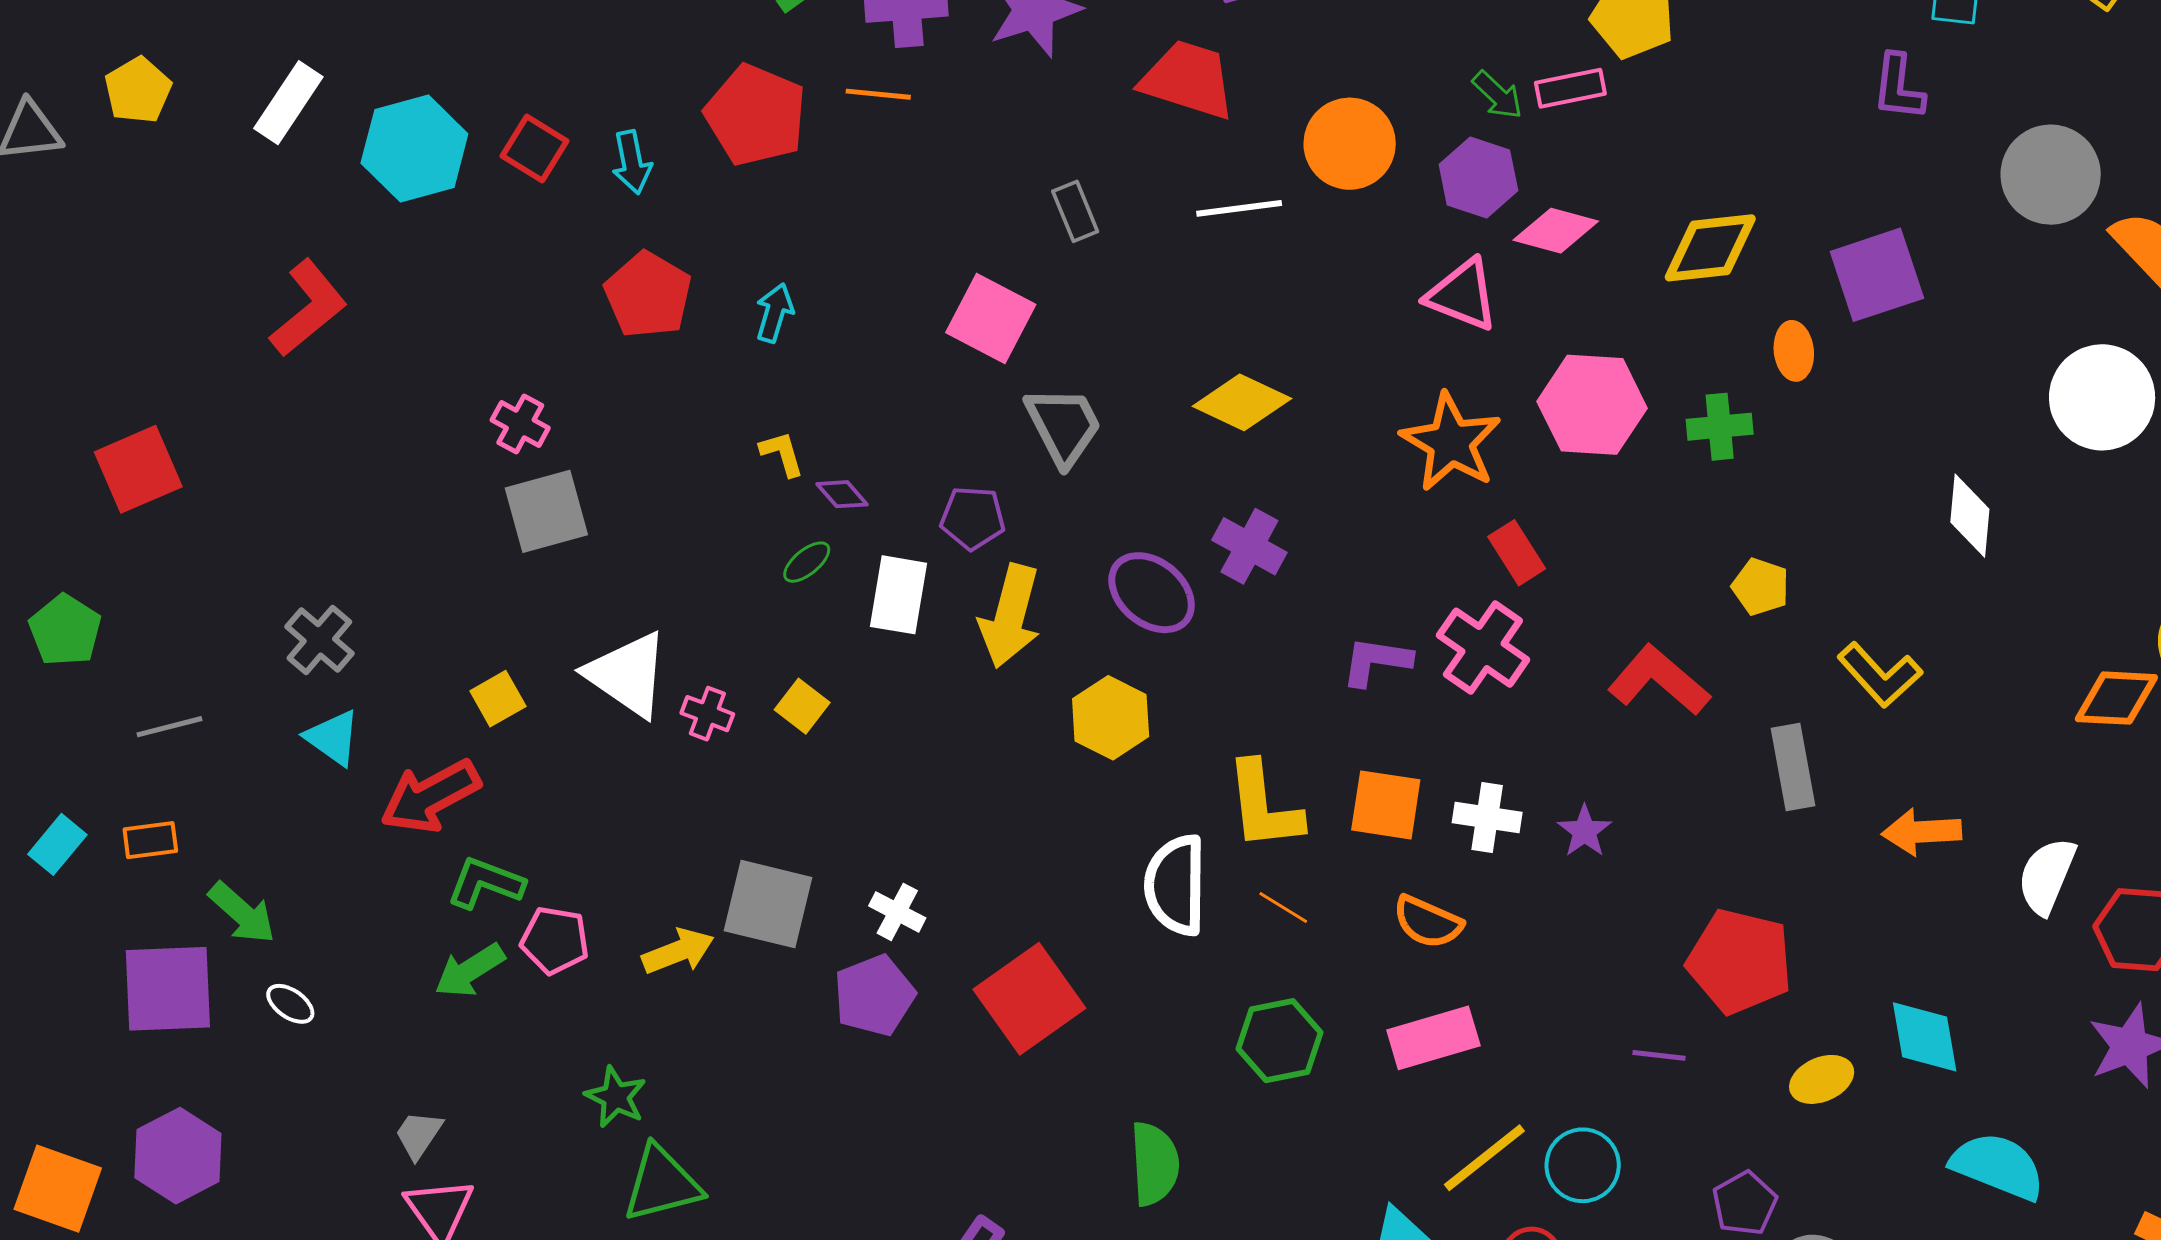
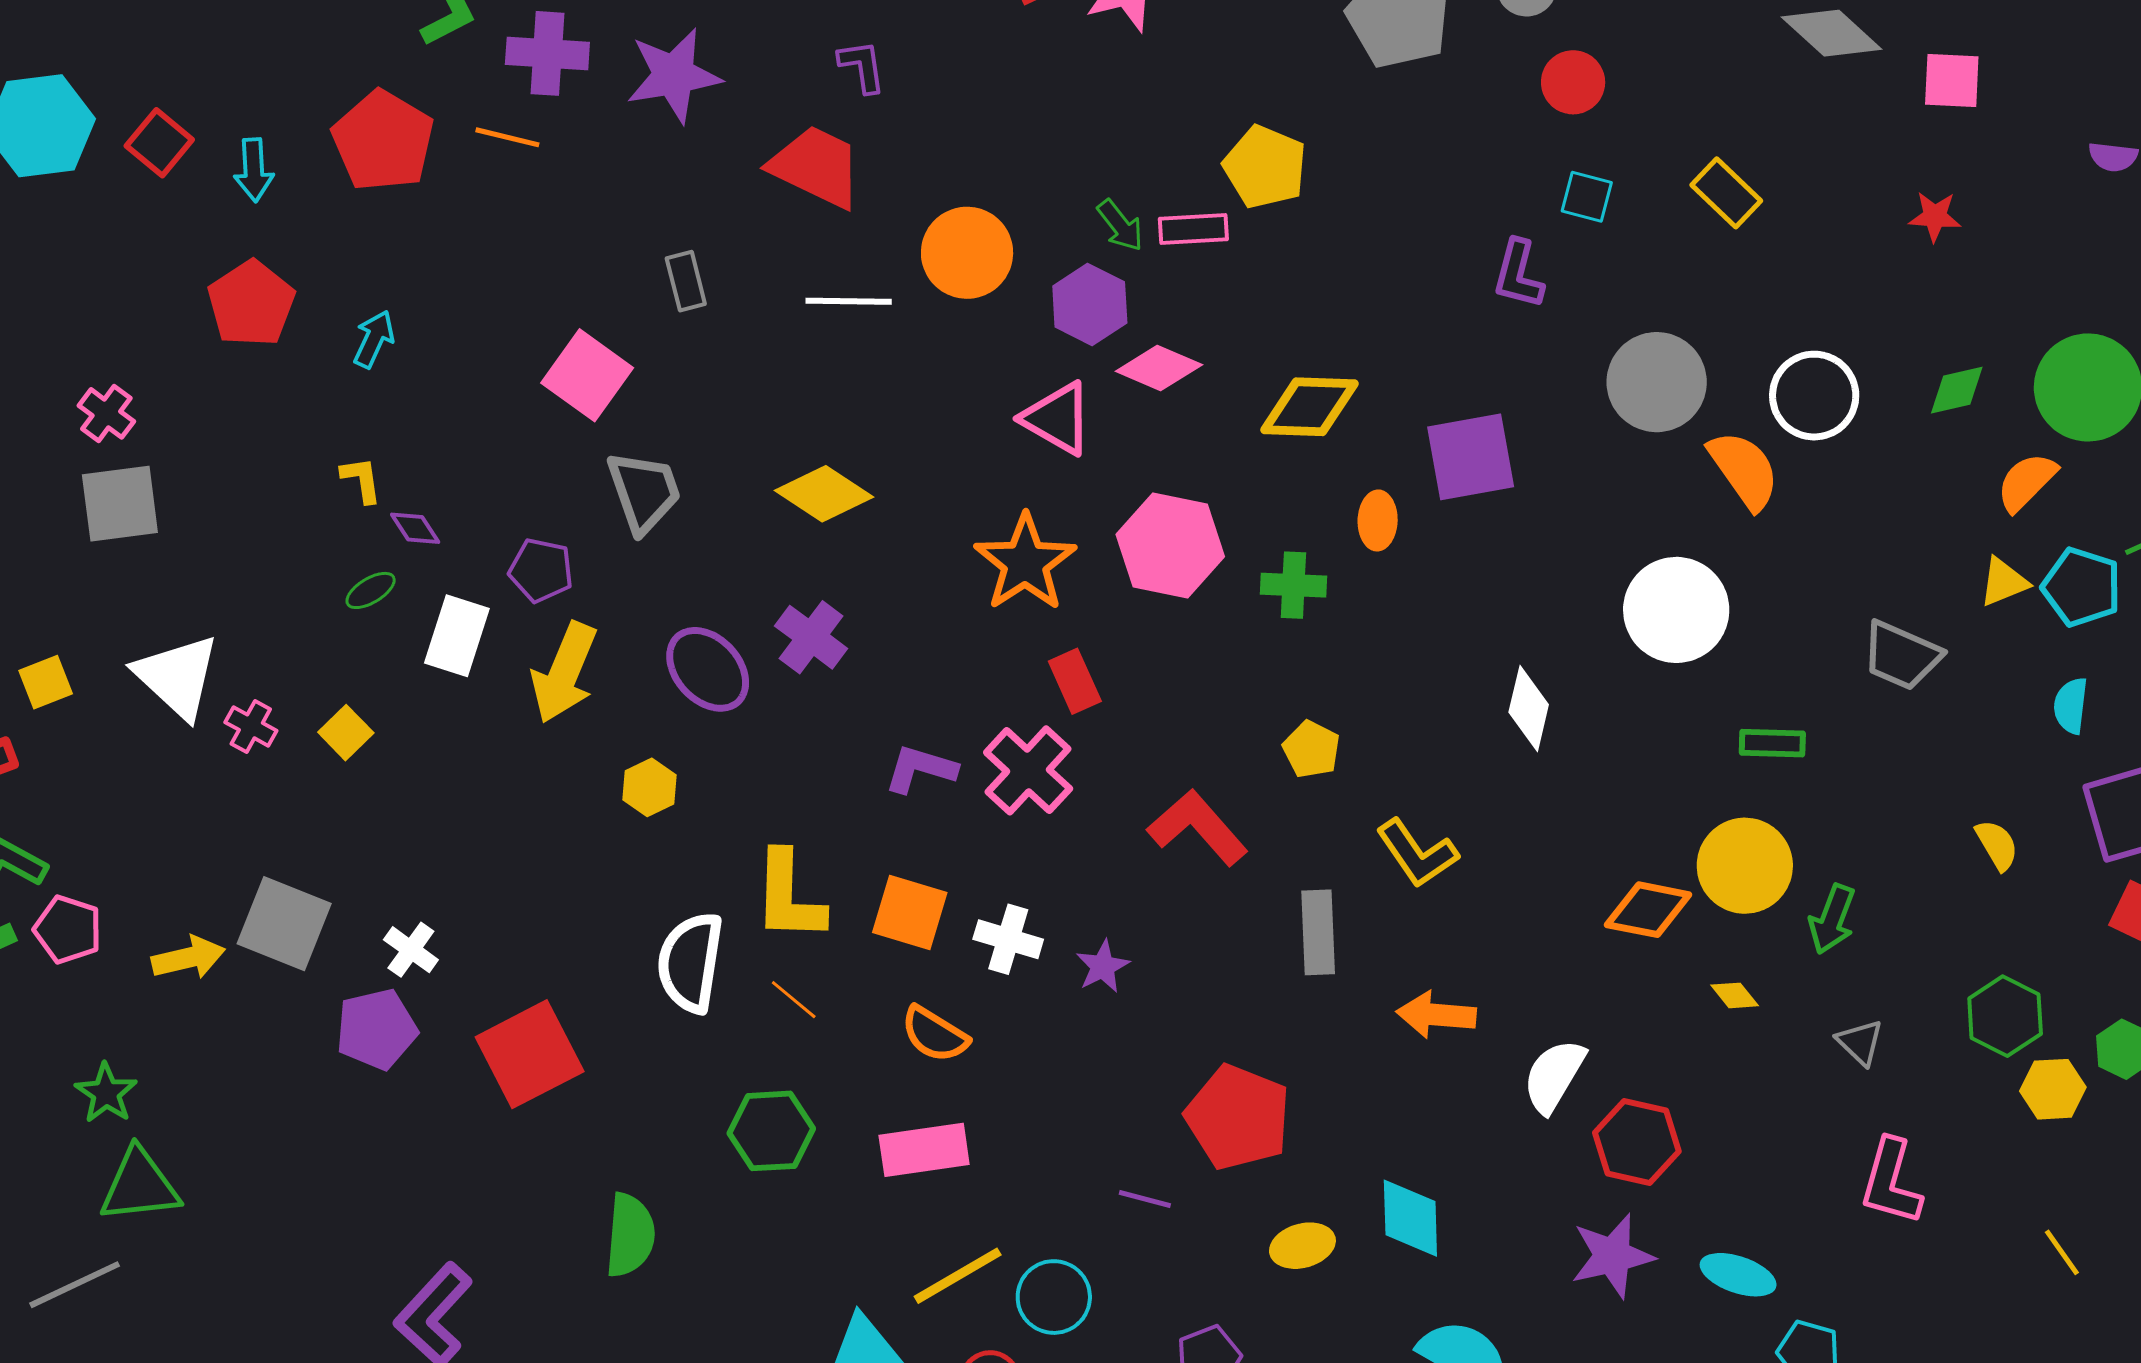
yellow hexagon: (1111, 718) -> (649, 787), size x0.7

